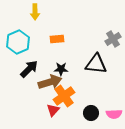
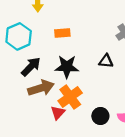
black triangle: (96, 64) -> (106, 61), size x0.6
black star: (61, 69) -> (67, 67), size x1.5
brown arrow: (50, 82) -> (41, 88), moved

